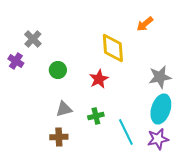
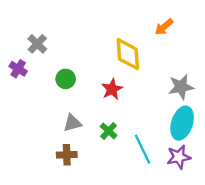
green cross: (96, 116) -> (109, 131), turned -35

